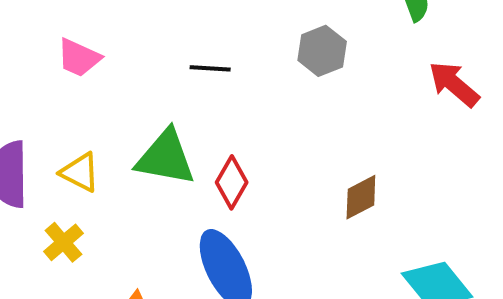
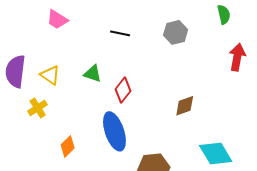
red arrow: (454, 84) -> (237, 57), turned 52
green triangle: (165, 158) -> (93, 74), size x0.6

